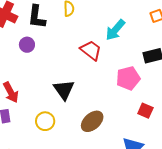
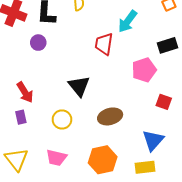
red trapezoid: (91, 50) -> (104, 44), turned -115
brown ellipse: (92, 121) -> (110, 116), turned 30

